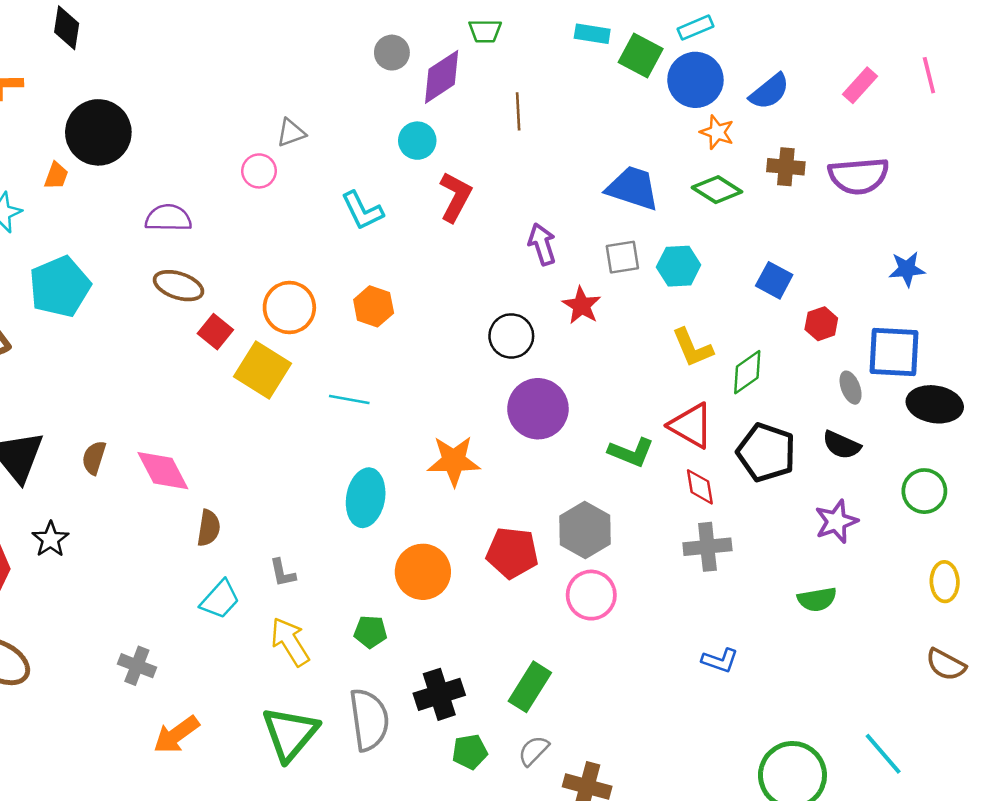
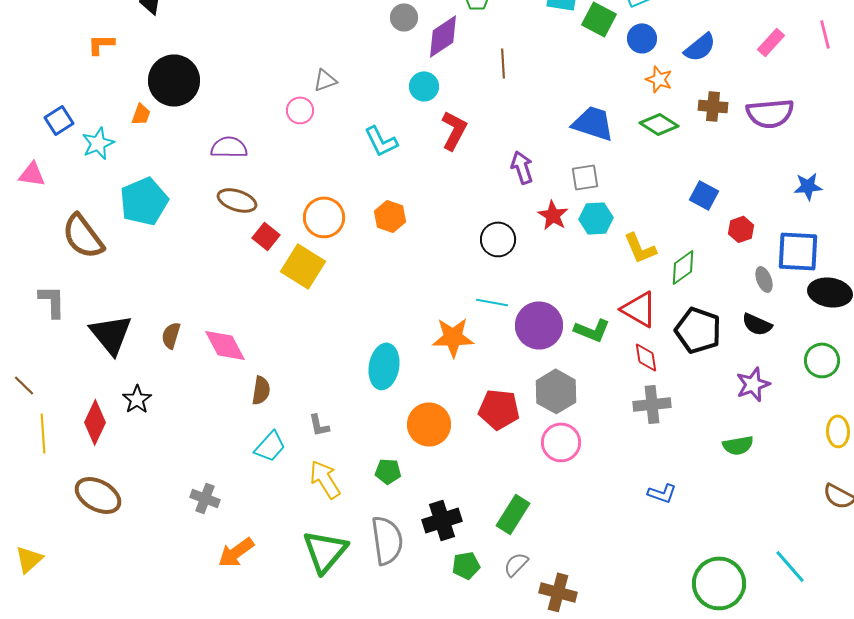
blue circle: (695, 80) -> (642, 38), size x0.7
cyan hexagon: (679, 266) -> (596, 218), moved
cyan line: (349, 399) -> (492, 302), moved
purple circle: (538, 409) -> (539, 325), moved

